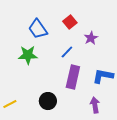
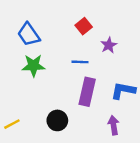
blue trapezoid: (38, 29) -> (29, 34), moved
blue line: (67, 52) -> (80, 62), turned 48

